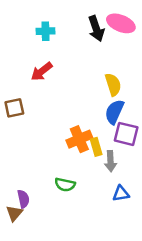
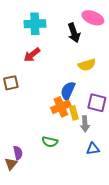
black arrow: (96, 29) -> (74, 33), moved
cyan cross: (46, 31) -> (35, 24), size x1.5
yellow semicircle: (113, 85) -> (87, 65), turned 90
blue semicircle: (114, 112) -> (68, 91), moved

